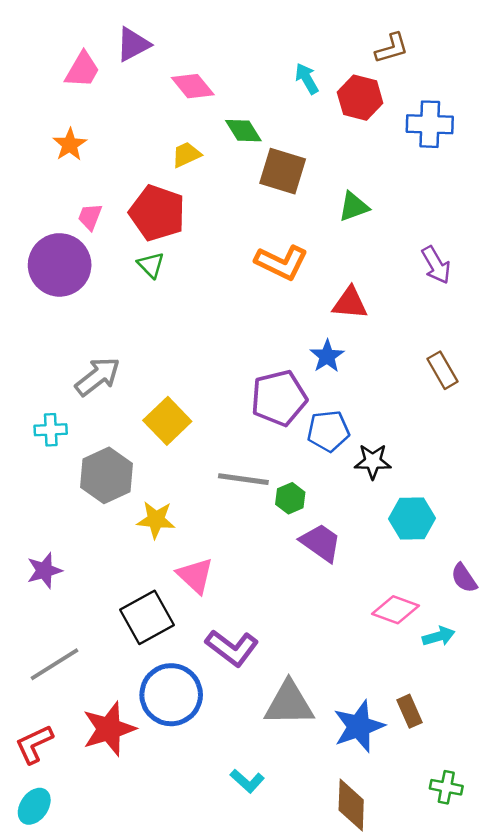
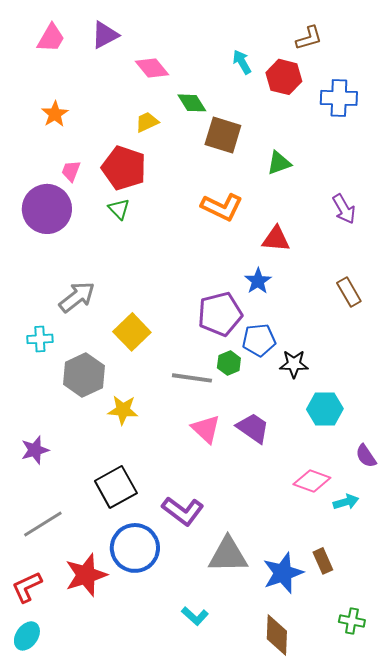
pink trapezoid: (82, 70) -> (51, 38), moved
green hexagon: (290, 498) -> (229, 363), moved
pink triangle: (195, 576) -> (206, 429), moved

